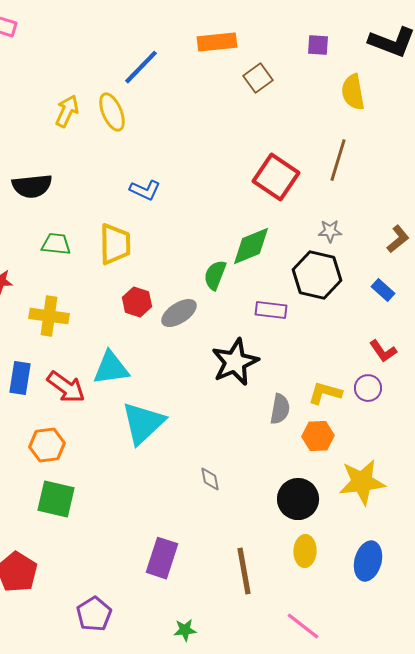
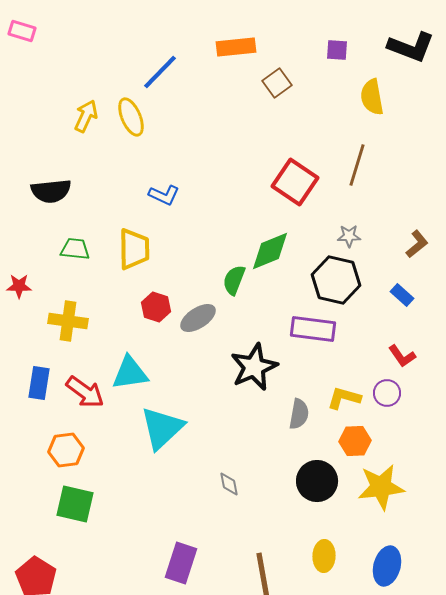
purple rectangle: (271, 310) -> (313, 329), moved, size x1.4
orange hexagon: (318, 436) -> (355, 441), moved
black circle: (298, 499) -> (317, 481), moved

